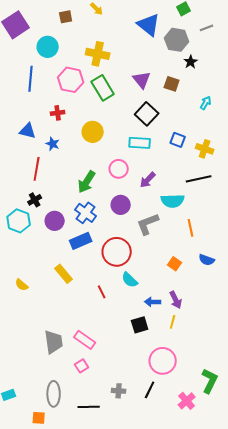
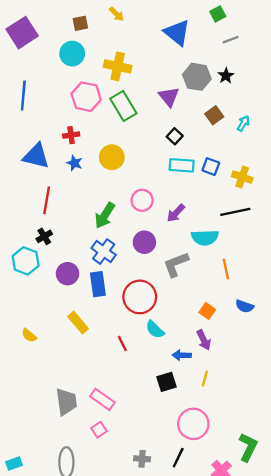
gray line: (207, 28) -> (231, 40), moved
gray hexagon: (177, 40) -> (197, 77), moved
cyan circle: (48, 47) -> (72, 54), moved
blue line: (31, 79) -> (23, 95), moved
brown square: (172, 84) -> (214, 115), moved, turned 35
black square: (147, 114) -> (175, 136), size x0.6
blue triangle: (28, 131) -> (36, 156), size x1.4
cyan rectangle: (140, 143) -> (182, 165), moved
blue star: (53, 144) -> (75, 163), moved
purple circle: (55, 221) -> (68, 274), moved
blue rectangle: (81, 241) -> (98, 284), turned -75
purple arrow: (176, 300) -> (204, 340), moved

